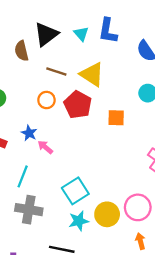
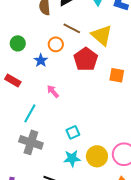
orange circle: (46, 100) -> (56, 44), moved
blue star: (29, 133) -> (41, 60), moved
cyan square: (75, 191) -> (73, 132), size x0.6

